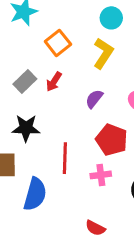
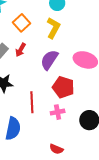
purple semicircle: (94, 99) -> (49, 60), size x1.5

